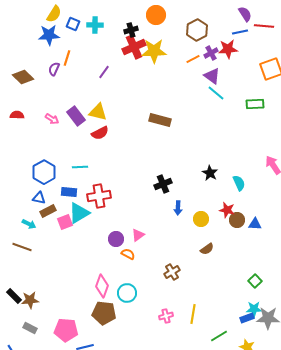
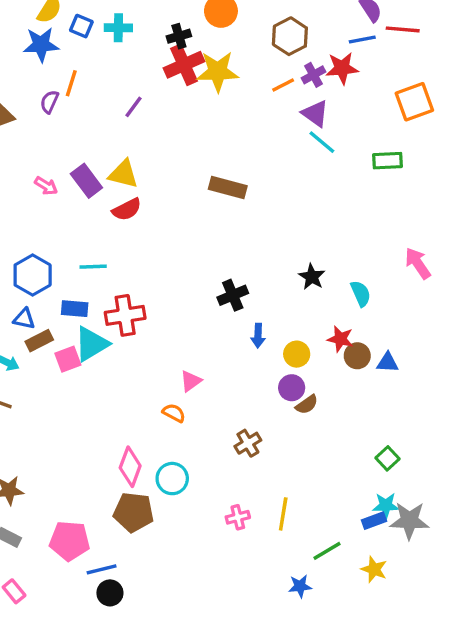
purple circle: (116, 239) -> (292, 388), moved

